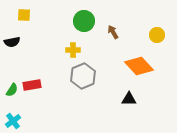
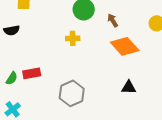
orange diamond: (139, 66) -> (125, 46), moved
gray hexagon: (83, 76) -> (72, 93), moved

